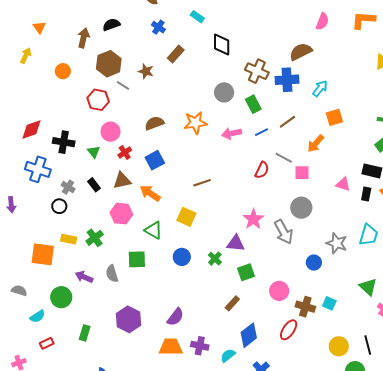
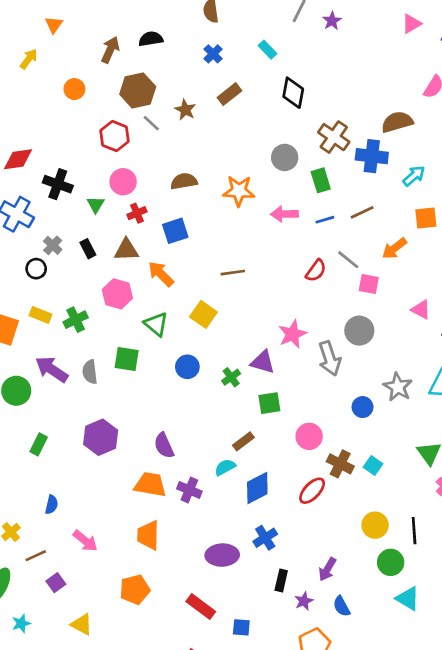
purple arrow: (84, 277) -> (52, 369), size x1.4
purple semicircle: (175, 317) -> (164, 446), turned 108
cyan semicircle: (228, 355) -> (225, 467), moved

